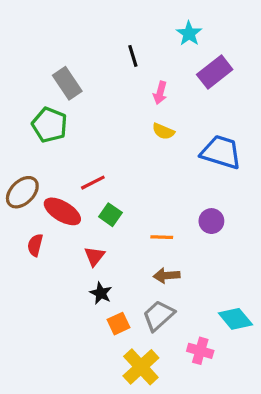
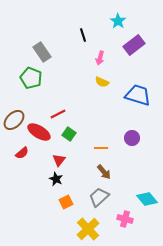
red semicircle: (35, 245) -> (22, 153), turned -144
brown arrow: (167, 276) -> (104, 172), turned -126
black star: (101, 293) -> (56, 179), moved
orange square: (118, 324) -> (66, 202), moved

